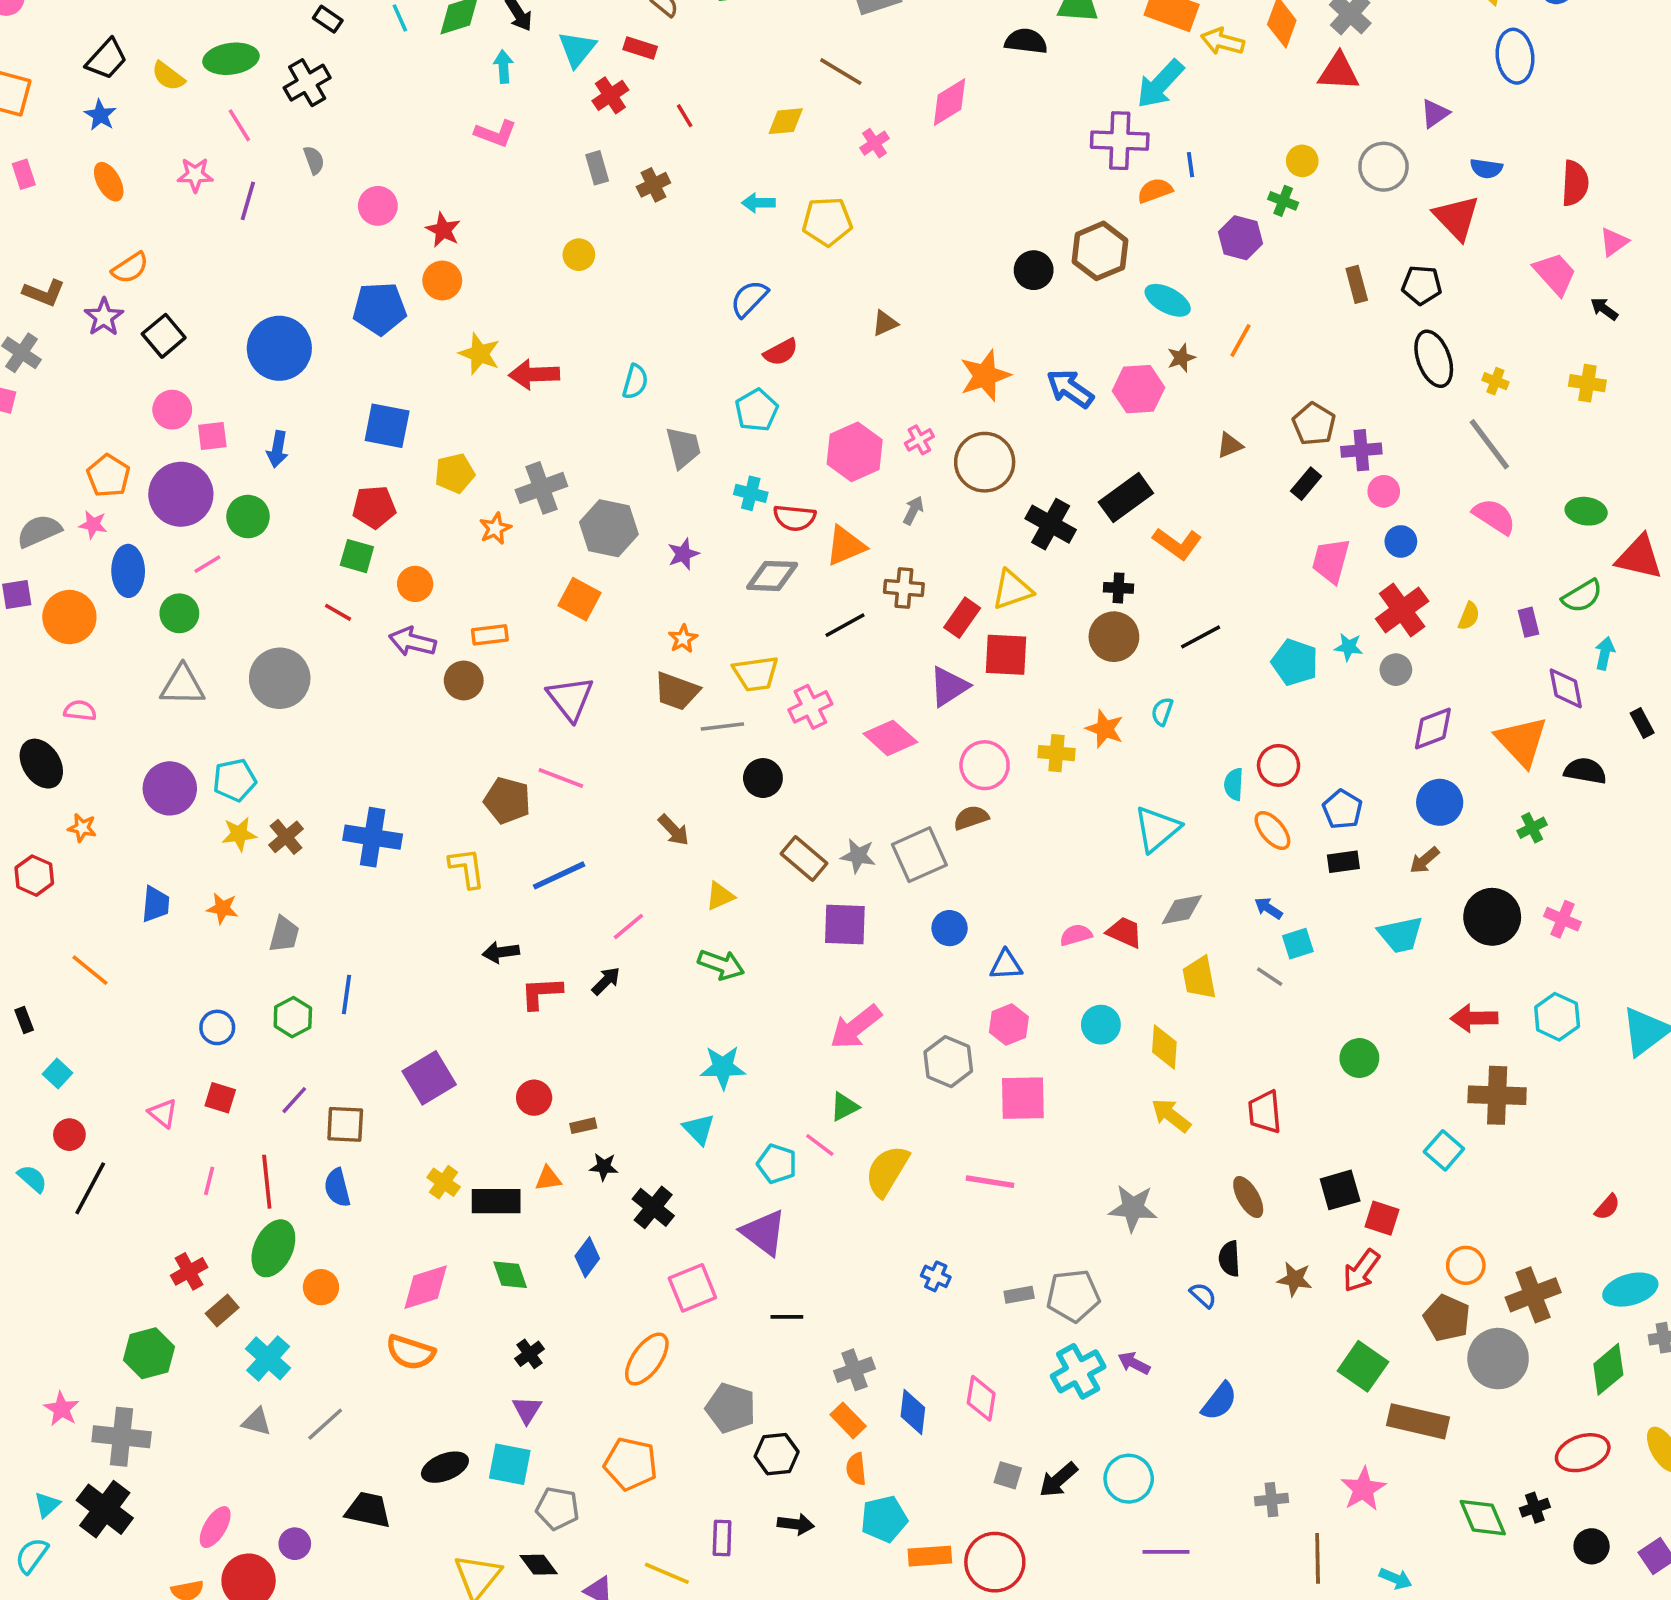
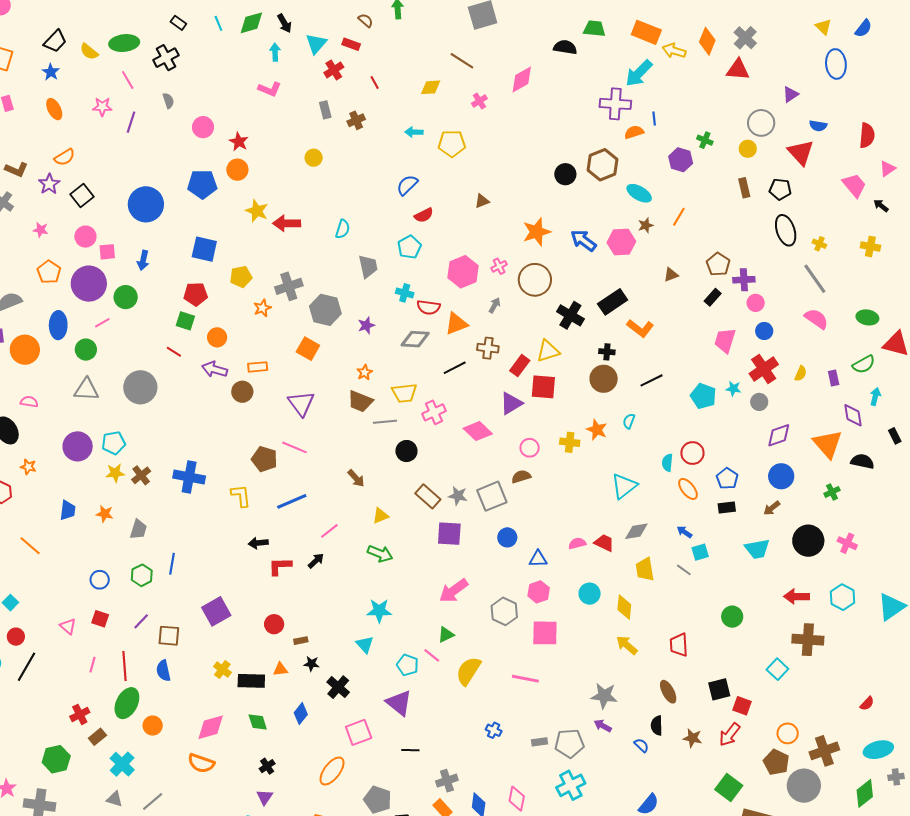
yellow circle: (1302, 161) -> (748, 149), moved
pink star: (93, 525) -> (41, 230), moved
pink circle: (985, 765) -> (530, 448), size x0.7
purple arrow: (1134, 1363) -> (603, 726), moved

